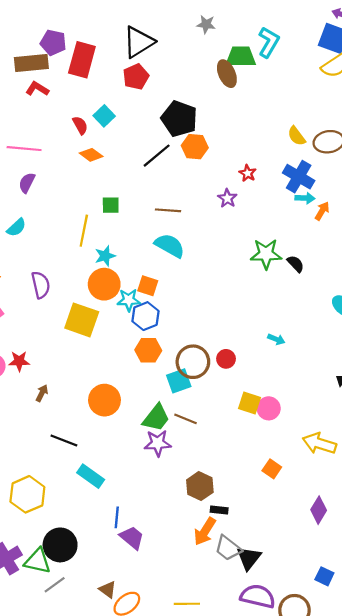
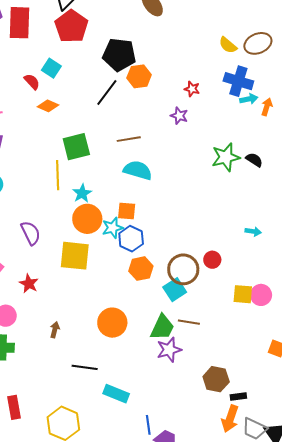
red pentagon: (136, 77) -> (71, 26), size x1.4
green square: (111, 205) -> (76, 147), size x1.6
red star: (19, 361) -> (29, 284), moved, turned -30

